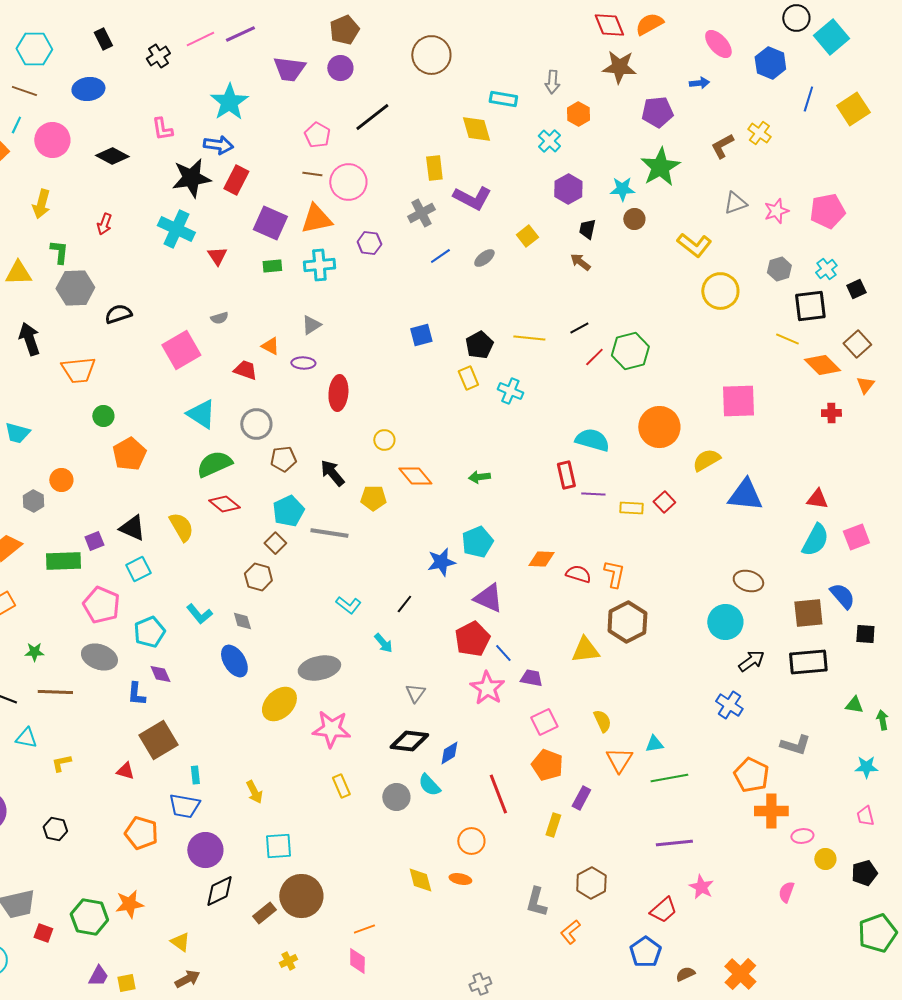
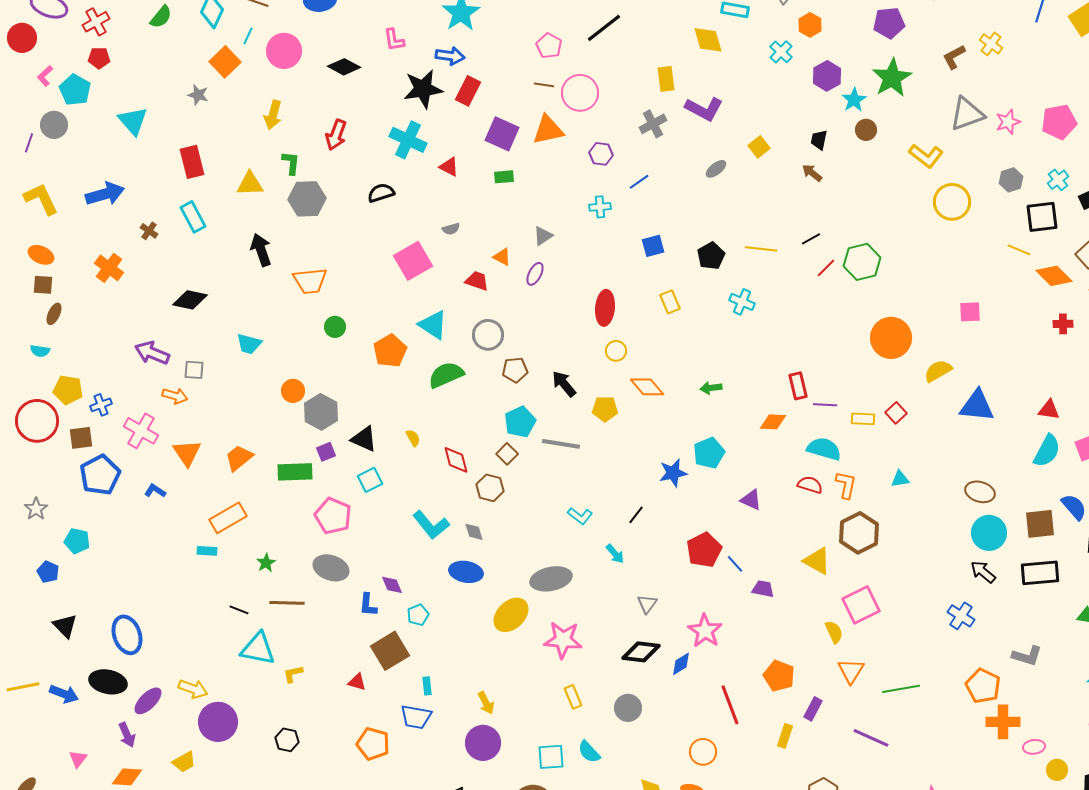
purple hexagon: (568, 189) -> (827, 76), moved
cyan star: (622, 189) -> (854, 100), turned -30
gray triangle: (735, 203) -> (967, 114), size x1.5
red arrow: (104, 224) -> (336, 135), size x1.4
red triangle: (217, 256) -> (449, 167), turned -30
blue line: (440, 256) -> (639, 182), moved
cyan cross: (319, 265) -> (600, 207), moved, size x0.7
black semicircle: (118, 314) -> (381, 193), moved
purple ellipse: (303, 363) -> (535, 274), turned -65
yellow rectangle: (468, 378) -> (670, 302), moved
red ellipse: (338, 393) -> (605, 308), moved
pink square: (738, 401) -> (970, 312), size x0.6
cyan semicircle: (592, 440) -> (824, 449), moved
orange pentagon: (129, 454) -> (390, 351), moved
gray hexagon: (33, 501) -> (321, 412), moved, size x1.6
red diamond: (224, 504) -> (456, 460), moved, turned 36
yellow semicircle: (181, 527) -> (413, 438), size x0.6
orange diamond: (541, 559) -> (773, 422), moved
purple triangle: (488, 598) -> (751, 500), moved, size x0.7
cyan L-shape: (199, 614) -> (431, 525), size x1.4
cyan circle: (725, 622) -> (989, 533), moved
cyan pentagon: (149, 632) -> (418, 615), moved, size x0.7
yellow triangle: (585, 650) -> (817, 561), turned 36
green star: (34, 652) -> (266, 563), turned -30
blue ellipse: (234, 661) -> (466, 572), turned -48
black arrow: (751, 661) -> (983, 572), turned -104
pink star: (487, 688) -> (705, 631), moved
pink square: (544, 722) -> (861, 605), moved, size x1.4
cyan triangle: (26, 738) -> (258, 649), size x1.6
cyan triangle: (654, 744) -> (900, 479), moved
cyan semicircle: (429, 785) -> (589, 752), moved
purple line: (674, 843) -> (871, 738), moved, turned 30
cyan square: (278, 846) -> (551, 757), moved
purple circle: (205, 850) -> (483, 743), moved

